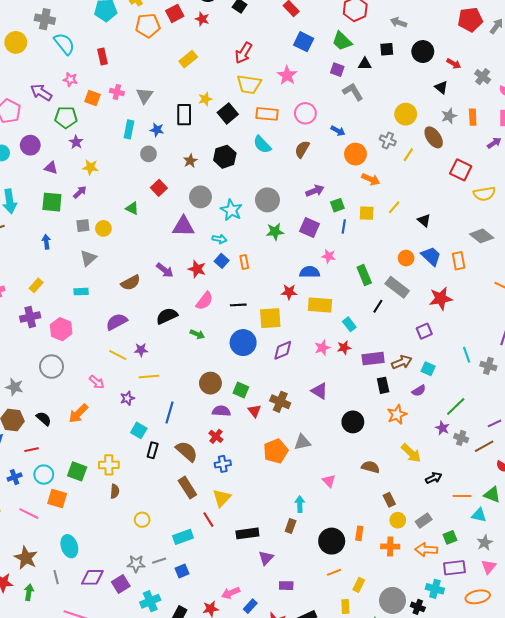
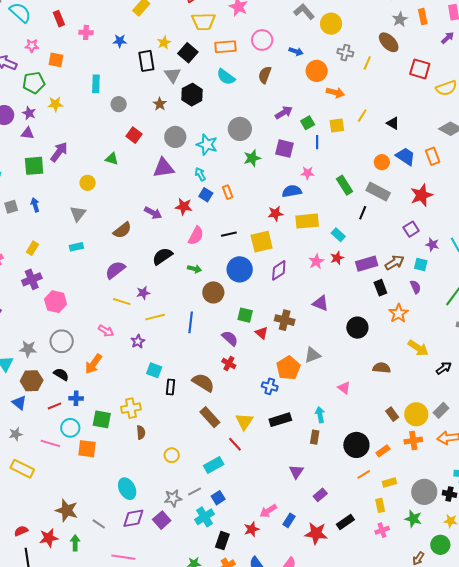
pink cross: (117, 92) -> (86, 32), moved
gray triangle: (144, 96) -> (173, 75), moved
yellow circle: (406, 114) -> (331, 24), moved
blue star: (157, 130) -> (120, 41), moved
purple star: (76, 142) -> (29, 113), moved
yellow star: (90, 167) -> (55, 104), moved
purple arrow: (80, 192) -> (59, 152), size x1.5
gray square: (83, 226) -> (11, 207), moved
cyan arrow: (219, 239) -> (200, 174), turned -120
pink hexagon: (61, 329) -> (56, 302), moved
gray circle: (52, 367) -> (62, 341), moved
brown circle: (210, 383) -> (213, 292), moved
purple semicircle: (419, 391) -> (415, 287), turned -72
purple semicircle: (221, 411) -> (230, 338), turned 48
blue line: (169, 412) -> (191, 322), moved
purple star: (442, 428) -> (432, 245), moved
blue cross: (223, 464) -> (270, 386), moved, turned 35
blue cross: (15, 477) -> (76, 398), moved, turned 32
brown rectangle: (389, 500) -> (392, 414), moved
pink line: (29, 514) -> (50, 443), moved
yellow circle: (398, 520) -> (416, 414), size x1.5
black rectangle: (247, 533) -> (280, 420), moved
orange rectangle: (359, 533) -> (383, 451), moved, turned 56
cyan ellipse: (69, 546) -> (127, 489), moved
gray line: (56, 577) -> (99, 524), turned -32
yellow rectangle: (359, 585) -> (389, 483), turned 56
purple rectangle: (286, 586) -> (320, 495), turned -32
cyan cross: (150, 601) -> (205, 517), moved

